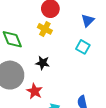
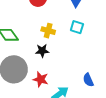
yellow cross: (45, 29) -> (48, 31), moved

